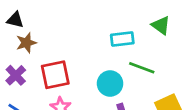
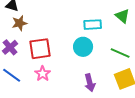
green line: (142, 68) -> (120, 53), moved
cyan circle: (110, 84) -> (83, 47), moved

